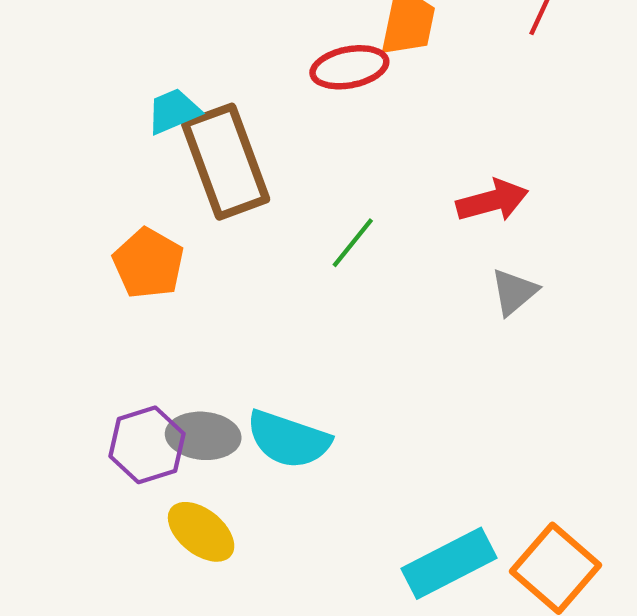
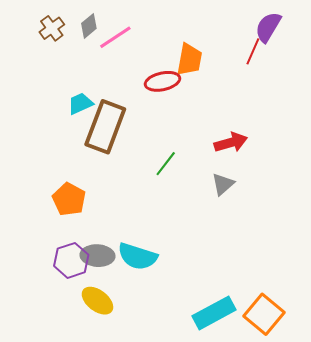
brown rectangle: (226, 162) -> (105, 127), turned 42
orange pentagon: (148, 263) -> (69, 199), moved
gray triangle: (514, 292) -> (223, 184), moved

